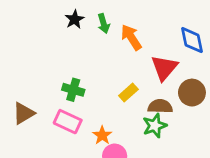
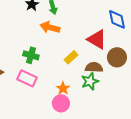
orange arrow: (131, 37) -> (50, 27), moved, turned -42
red triangle: (164, 68) -> (97, 39), turned -40
orange star: (102, 135) -> (63, 88), moved

